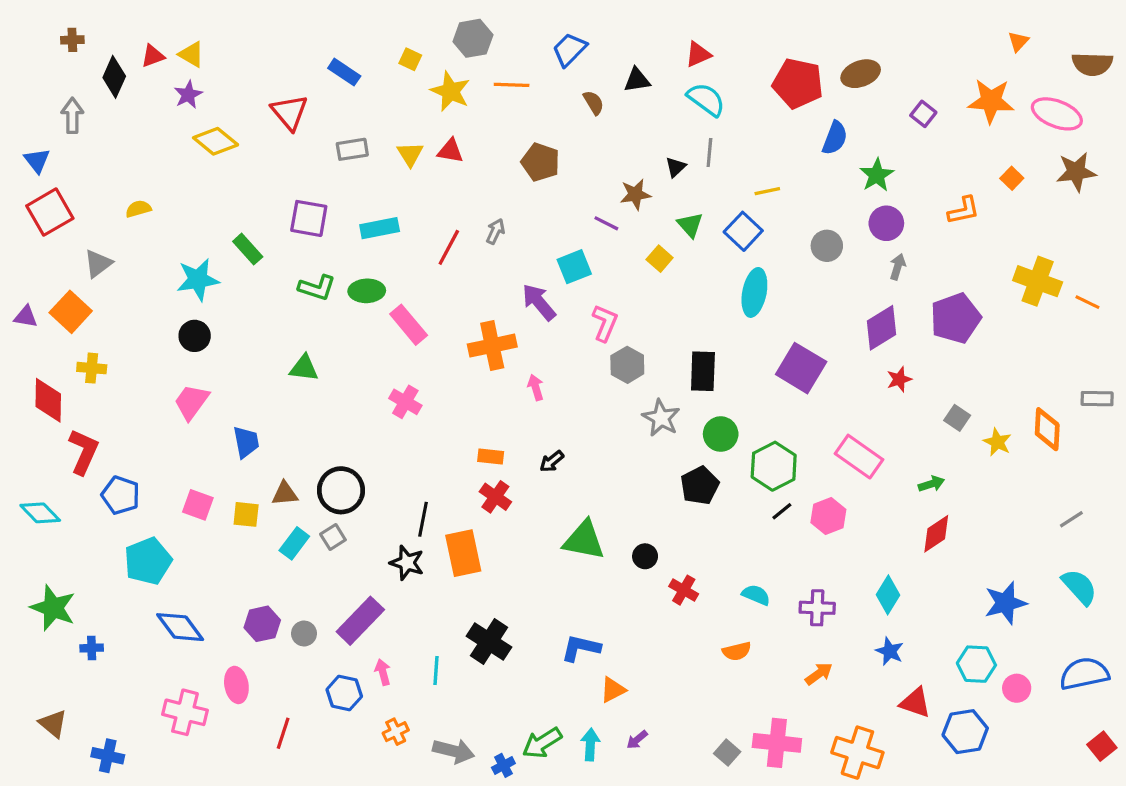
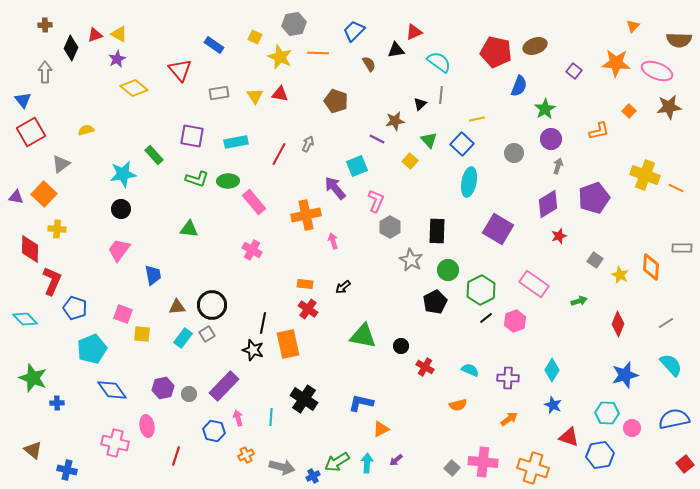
red triangle: (698, 54) -> (414, 32), moved
yellow square: (246, 514) -> (142, 334), moved
red diamond: (936, 534) -> (618, 324), moved, turned -35

